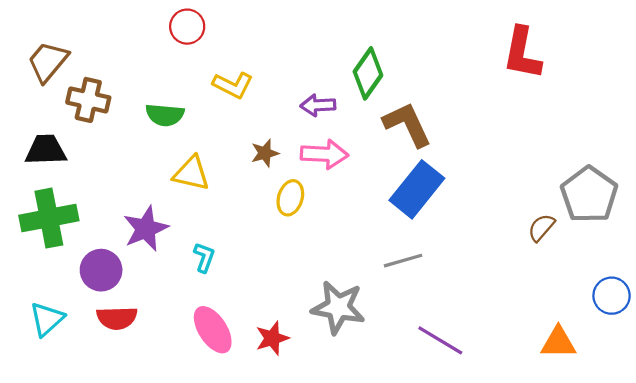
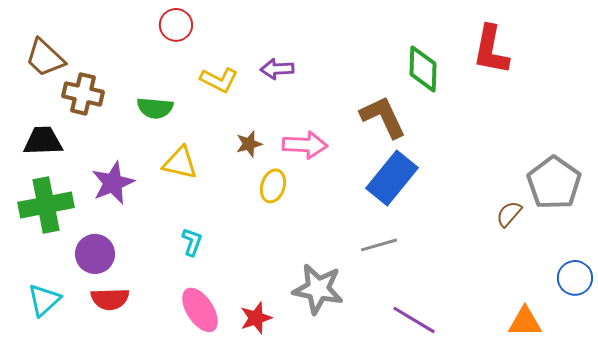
brown trapezoid: (48, 62) -> (45, 58), turned -87
green diamond: (368, 73) -> (423, 69), moved, turned -33
purple arrow: (318, 105) -> (277, 69), moved
purple star: (146, 229) -> (113, 183), moved

